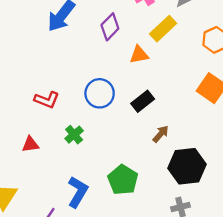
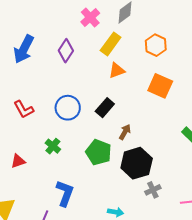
orange triangle: (139, 55) -> (117, 70), moved
red L-shape: (47, 100) -> (24, 109), moved, turned 50
black hexagon: (187, 166) -> (137, 163), moved
green pentagon: (123, 180) -> (99, 152), moved

